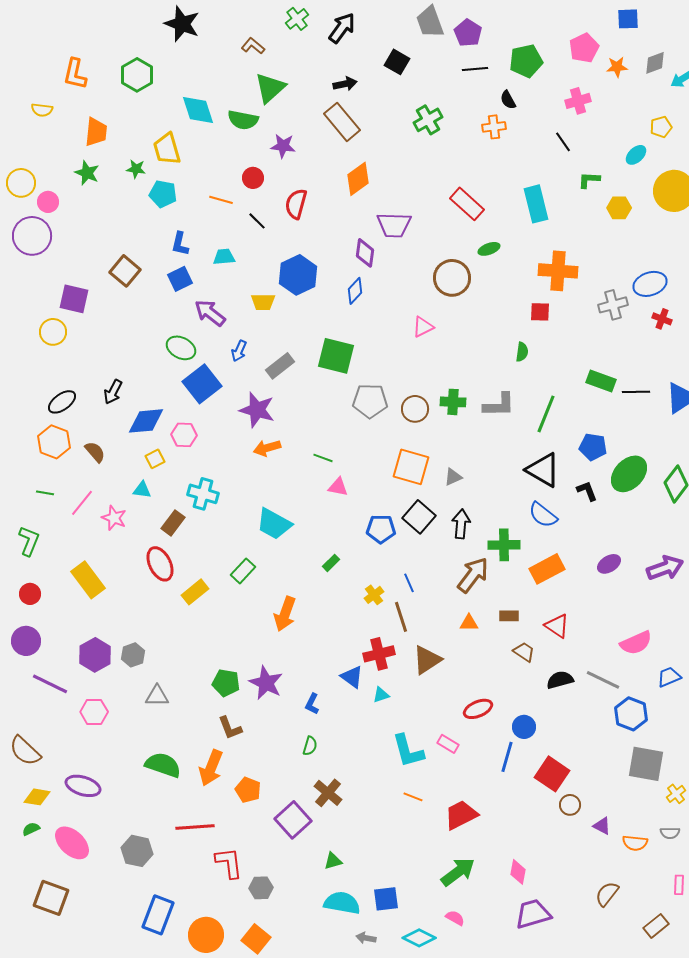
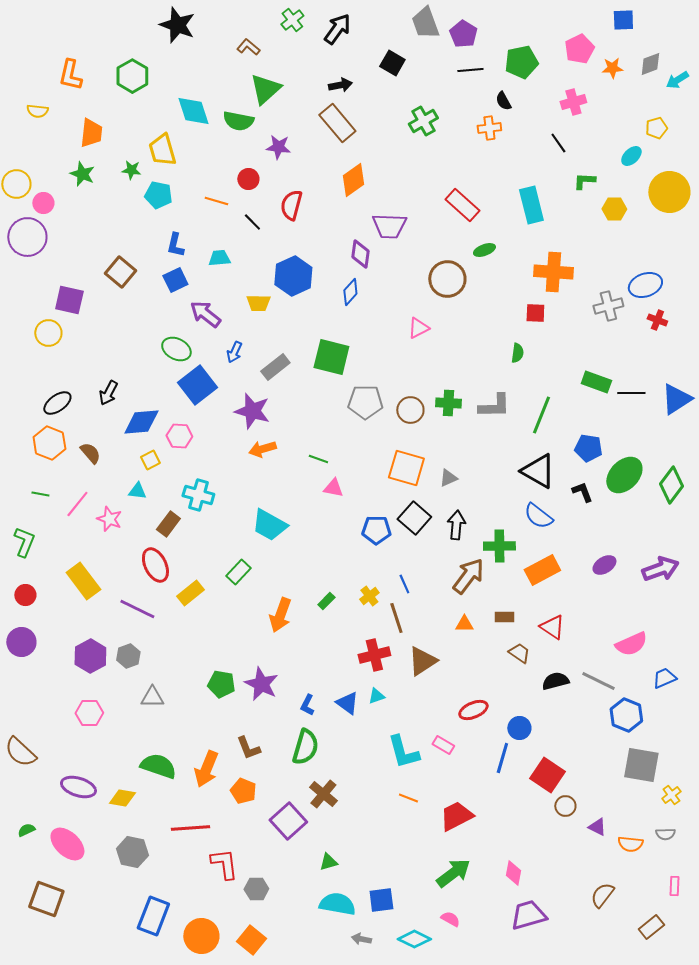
green rectangle: (331, 563) -> (326, 601), moved
blue triangle: (352, 677) -> (347, 703), moved
purple line: (50, 684) -> (137, 609), moved
brown L-shape: (230, 728) -> (248, 748), moved
green semicircle: (310, 746) -> (305, 747), size x1.8
yellow diamond: (37, 797) -> (122, 798), moved

